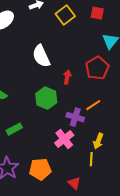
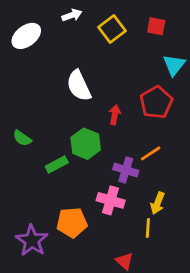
green rectangle: (14, 129) -> (57, 164), moved
pink cross: (64, 139) -> (111, 200), turned -36
orange pentagon: (40, 169) -> (72, 223), moved

